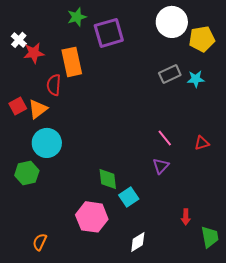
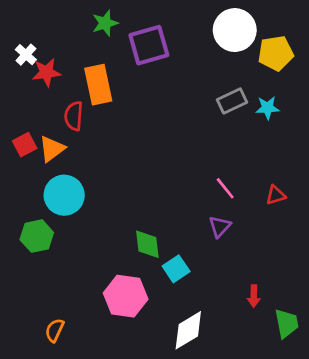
white diamond: (138, 242) -> (188, 330), size x1.4

